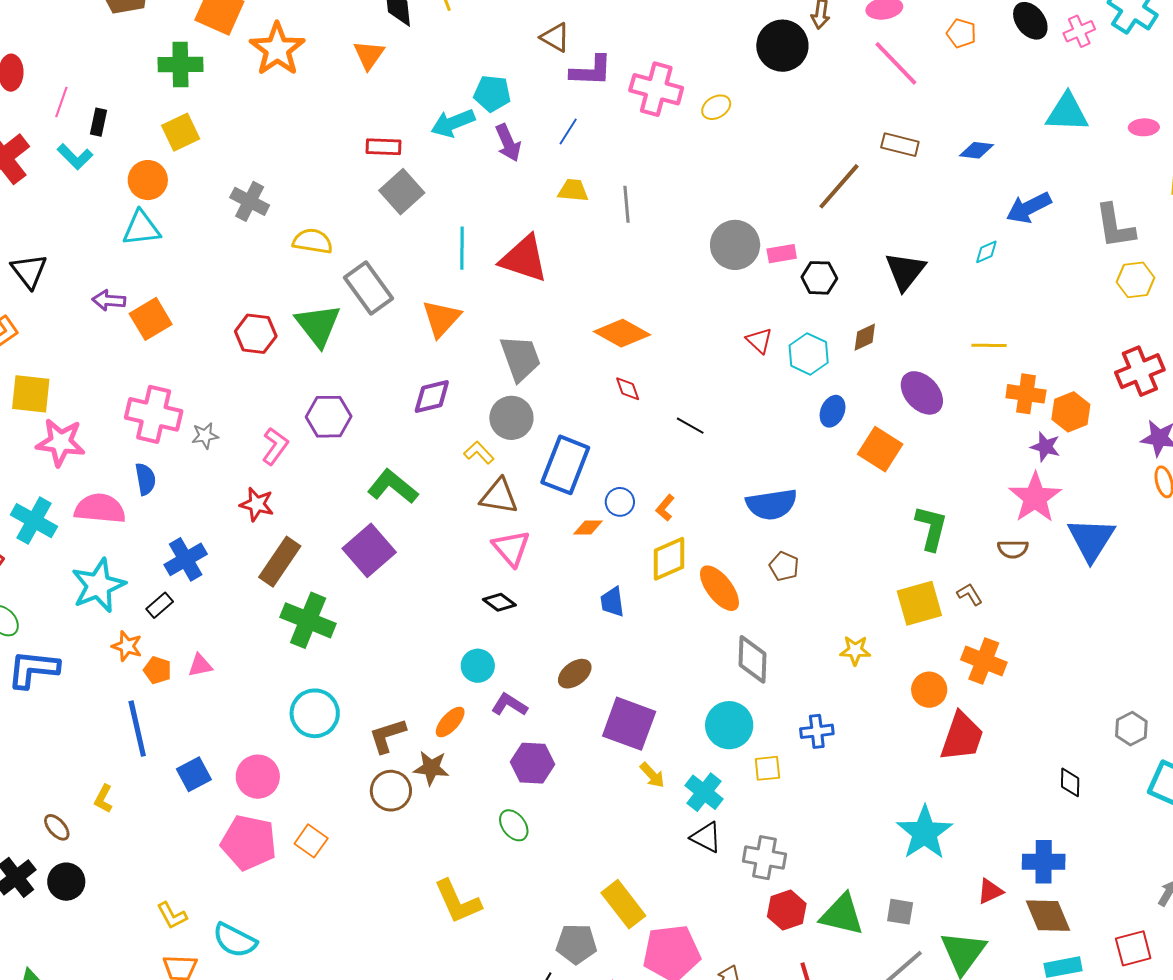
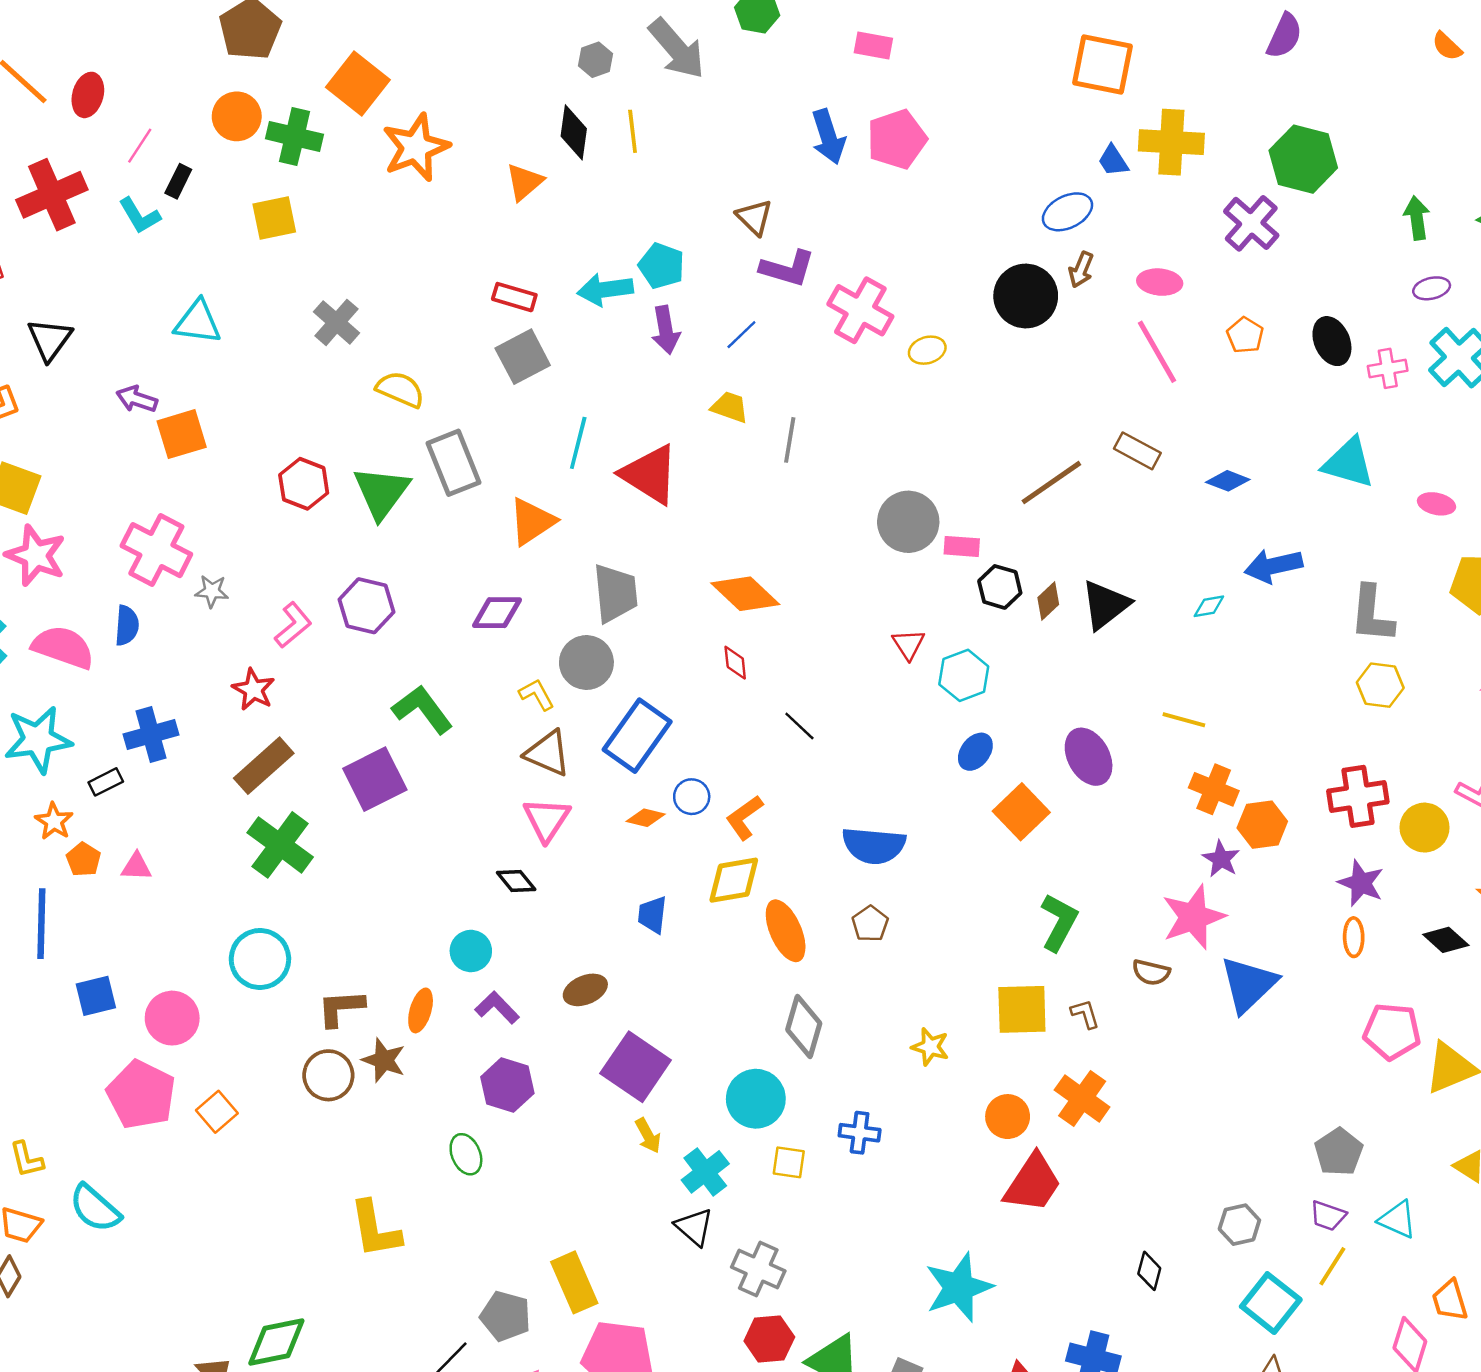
orange circle: (148, 180) -> (237, 116), moved
brown diamond: (865, 337) -> (1048, 601), moved, turned -32
orange L-shape: (665, 508) -> (744, 817), size x1.4
orange ellipse: (450, 722) -> (421, 1010), turned -40

